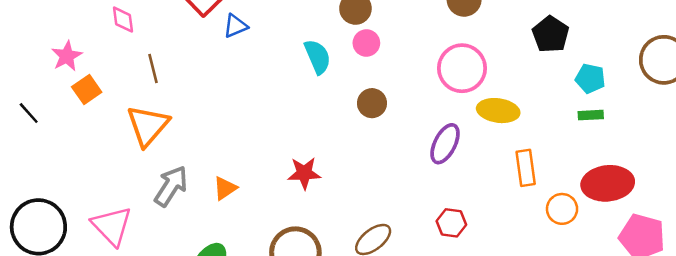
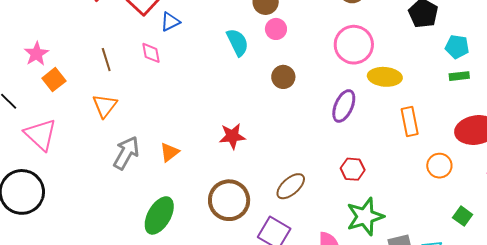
pink diamond: (123, 20) -> (151, 53), moved
orange triangle: (148, 126) -> (105, 106), size x0.7
orange circle: (562, 209) -> (439, 166), moved
pink triangle: (112, 226) -> (41, 135), moved

